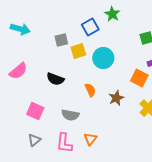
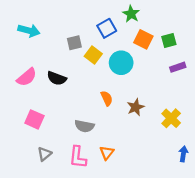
yellow square: (78, 51) -> (93, 55), turned -35
orange square: (139, 78) -> (143, 39), moved
black semicircle: (55, 79) -> (57, 78), moved
pink square: (35, 111) -> (34, 119), moved

